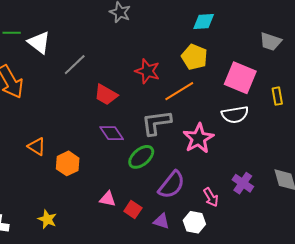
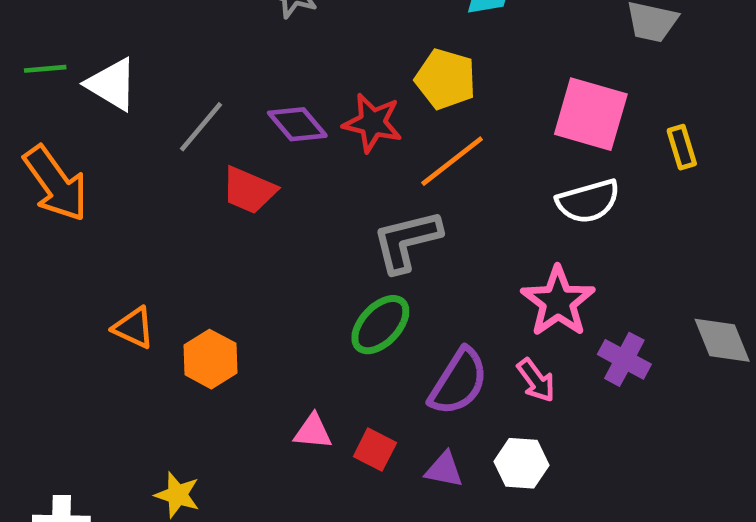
yellow pentagon: (194, 57) -> (446, 79), moved
red trapezoid: (106, 95) -> (249, 190), moved
purple diamond: (112, 133) -> (297, 124), moved
pink star: (198, 138) -> (558, 302), moved
pink arrow: (211, 197) -> (536, 380), moved

